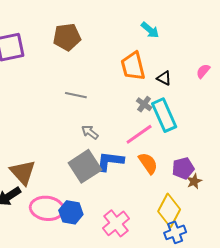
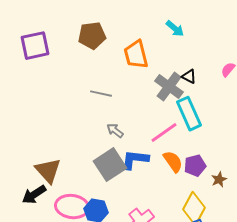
orange trapezoid: (133, 66) -> (136, 55), moved
gray cross: (144, 104) -> (169, 87), moved, size x1.8
purple pentagon: (183, 168) -> (195, 166), moved

